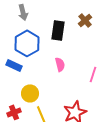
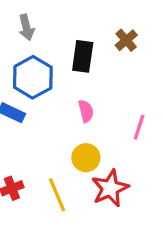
yellow circle: (30, 93) -> (86, 158), moved

